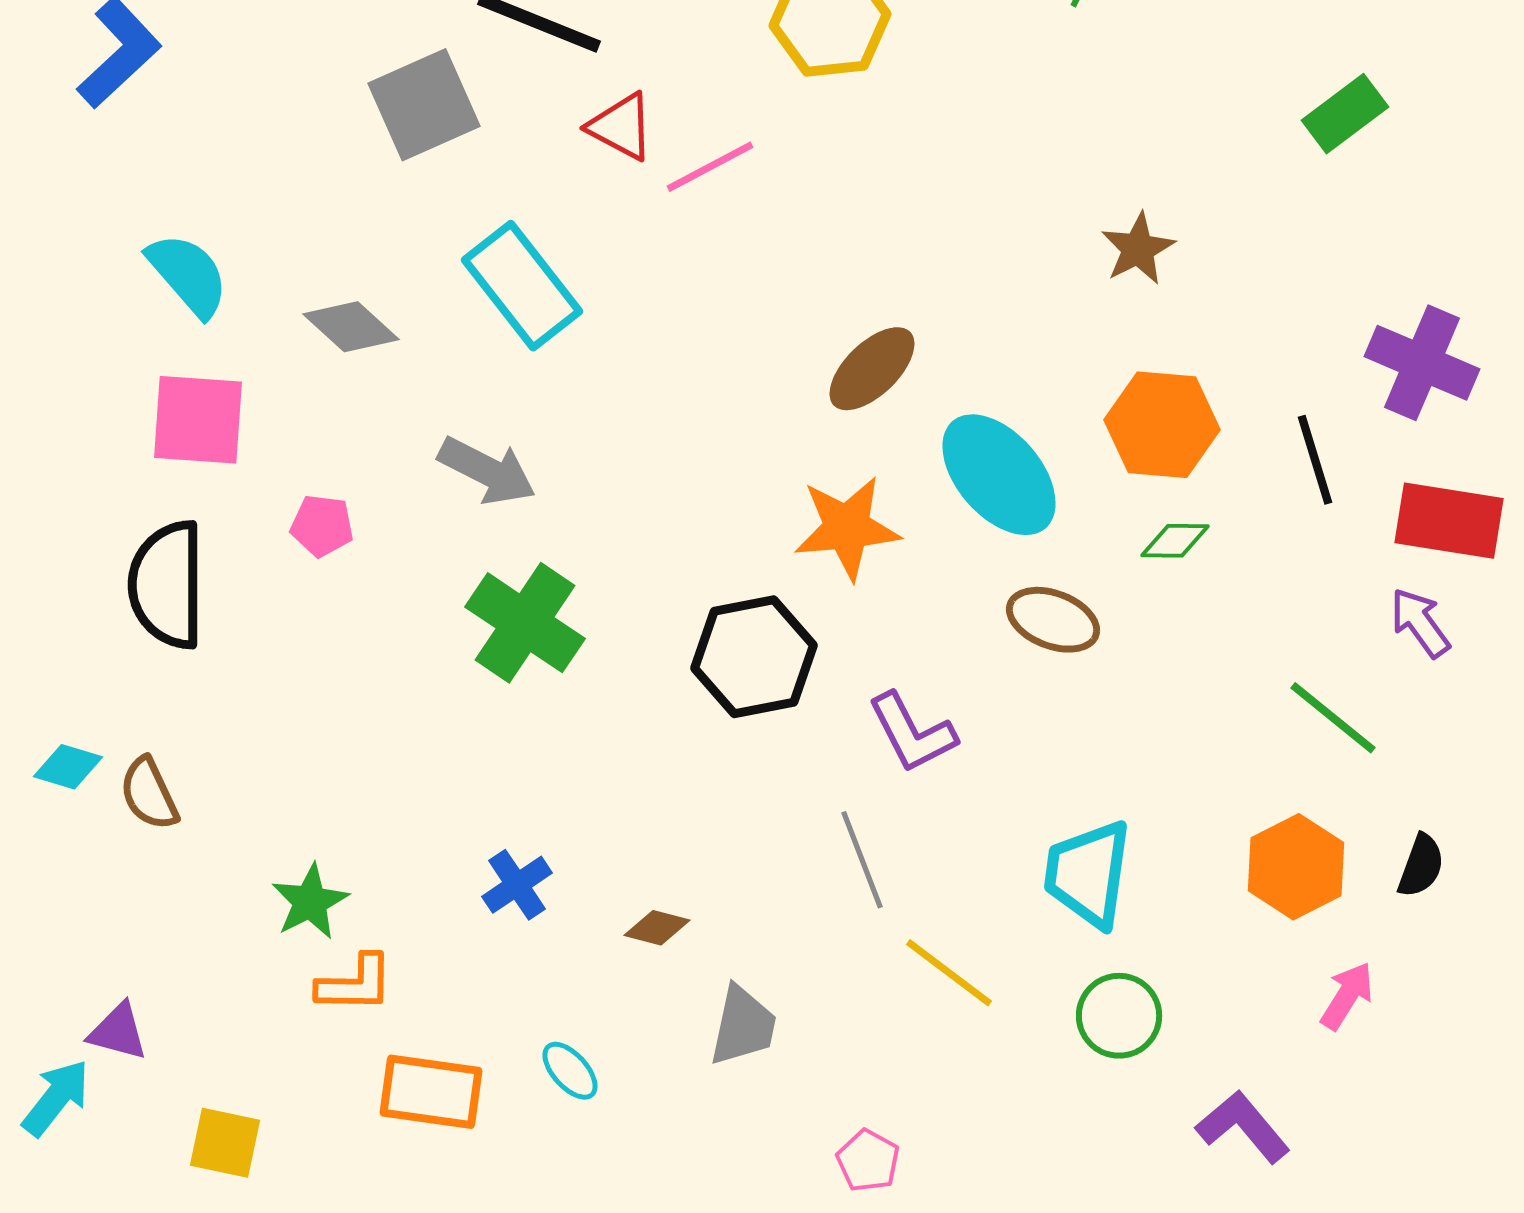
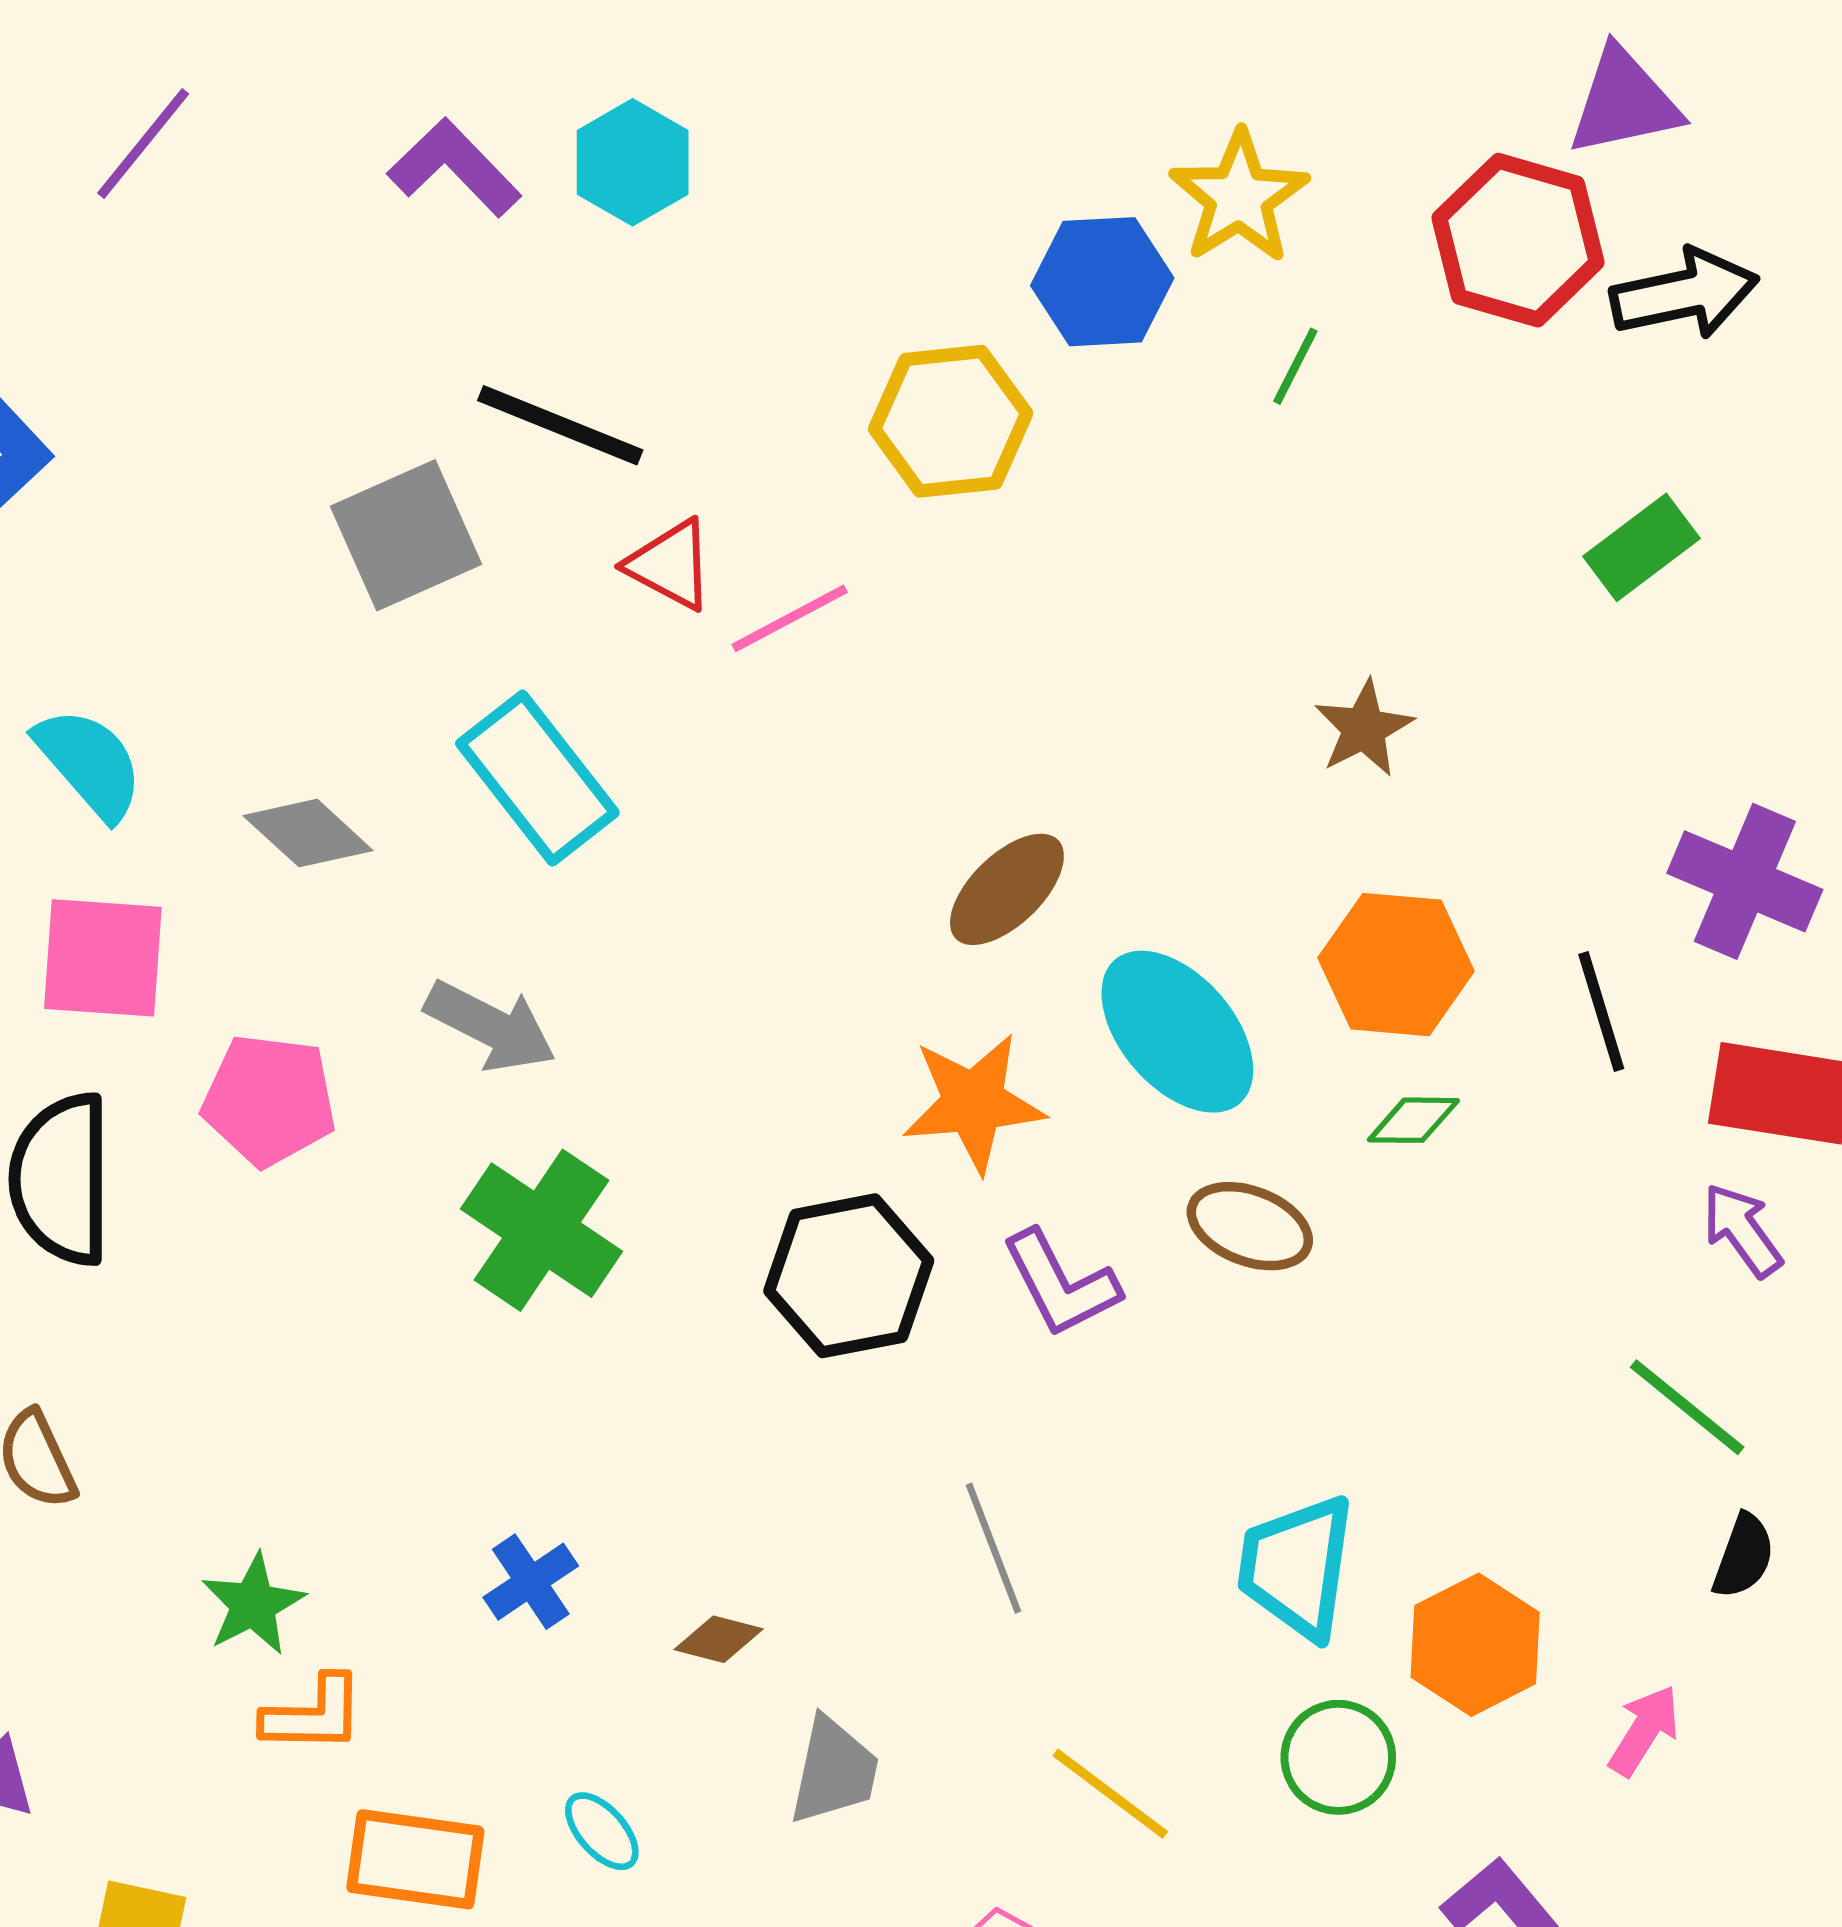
pink pentagon: (322, 526) -> (269, 1100), size x1.6
green line: (1333, 718) -> (1687, 1407), moved
purple L-shape: (912, 733) -> (1061, 1284), moved
orange hexagon: (1296, 867) -> (1475, 1645), moved
yellow line: (949, 973) -> (1110, 1794), moved

